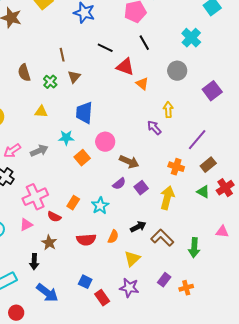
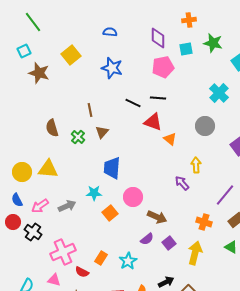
black line: (144, 43) -> (158, 98), moved, turned -56
yellow triangle: (41, 112) -> (48, 169), moved, size x1.5
pink triangle: (26, 225) -> (54, 280), turned 40

